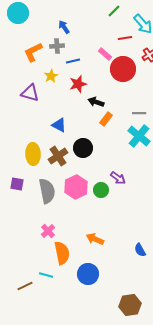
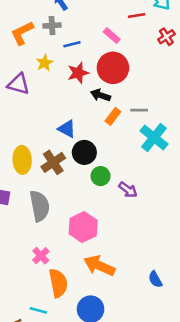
red circle: (123, 69) -> (113, 68), moved
gray line: (139, 113) -> (139, 110), moved
blue triangle: (59, 125) -> (67, 129), moved
pink hexagon: (76, 187) -> (83, 227), moved
green circle: (101, 190) -> (101, 176), moved
orange arrow: (95, 239) -> (99, 266), size x1.4

